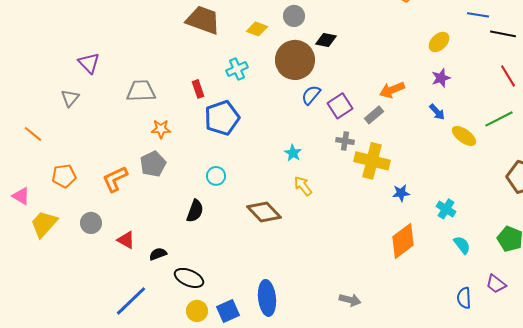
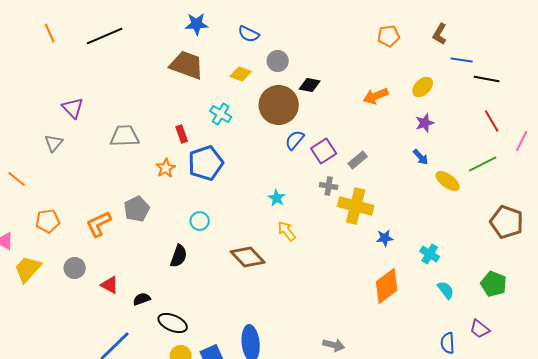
cyan cross: (237, 69) -> (221, 114), turned -35
orange arrow: (392, 90) -> (376, 96), moved
orange star: (161, 129) -> (166, 168), moved, turned -30

